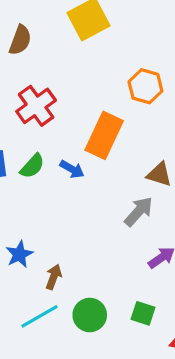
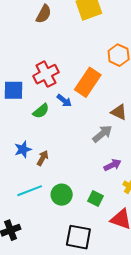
red cross: (36, 106) -> (46, 74), moved
green semicircle: (32, 166) -> (41, 111), moved
brown arrow: (54, 277) -> (43, 158), moved

